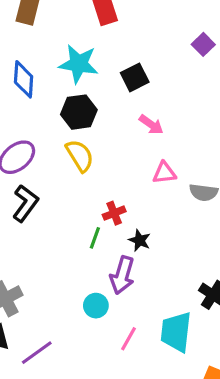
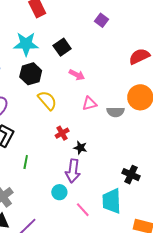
yellow semicircle: (80, 156) -> (47, 100), moved
green line: (95, 238) -> (26, 162), moved
pink line: (129, 339) -> (83, 210), turned -63

